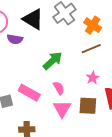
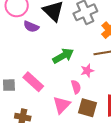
pink star: (93, 78) -> (87, 71), moved
pink semicircle: (59, 88) -> (76, 87), moved

